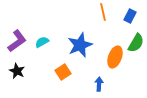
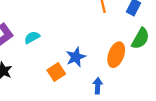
blue star: (80, 45) -> (76, 57), moved, size x0.7

